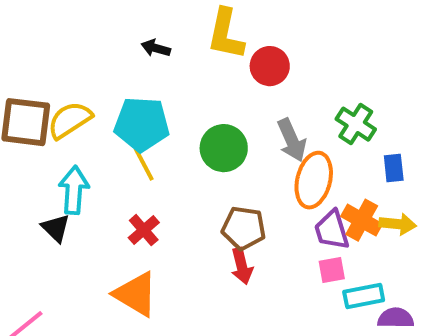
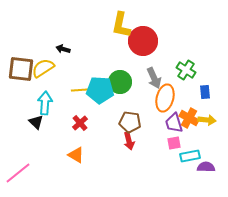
black arrow: (156, 48) -> (63, 49), moved
red circle: (270, 66) -> (143, 41), size x1.5
cyan pentagon: (142, 124) -> (100, 90), moved
yellow line: (144, 164) -> (80, 90), turned -66
orange triangle: (136, 294) -> (76, 155), size x0.7

